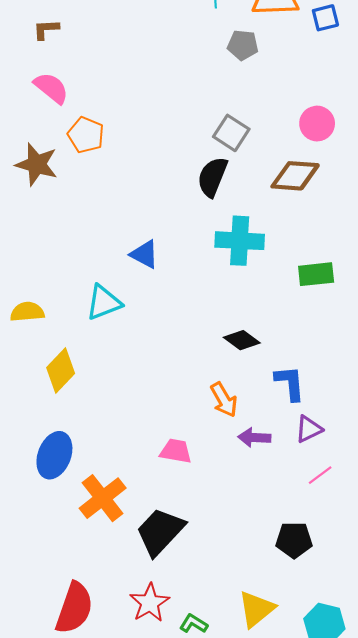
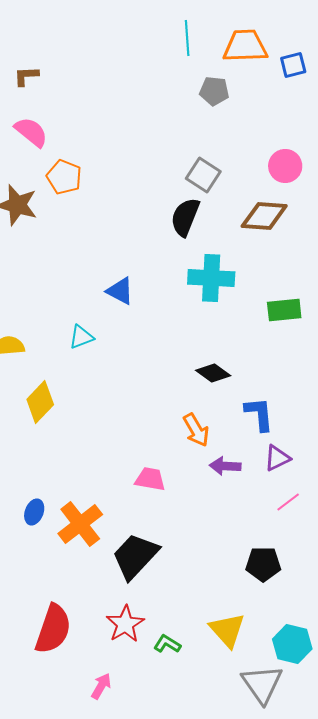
cyan triangle: (104, 302) -> (81, 337), size x0.7
blue ellipse: (54, 455) -> (34, 512), moved, size x0.6
yellow triangle: (256, 609) -> (227, 630), turned -33

